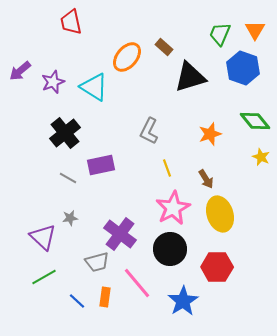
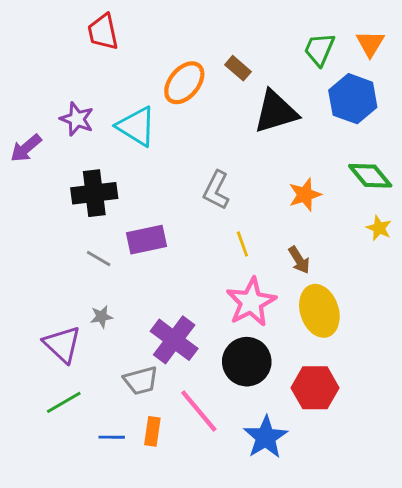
purple arrow: (20, 71) -> (26, 148), moved
purple star: (53, 82) -> (77, 119), turned -30
black cross: (65, 133) -> (94, 193), turned 32
blue line: (77, 301) -> (112, 437), turned -42

